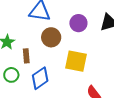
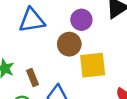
brown circle: (51, 37) -> (69, 44), moved

